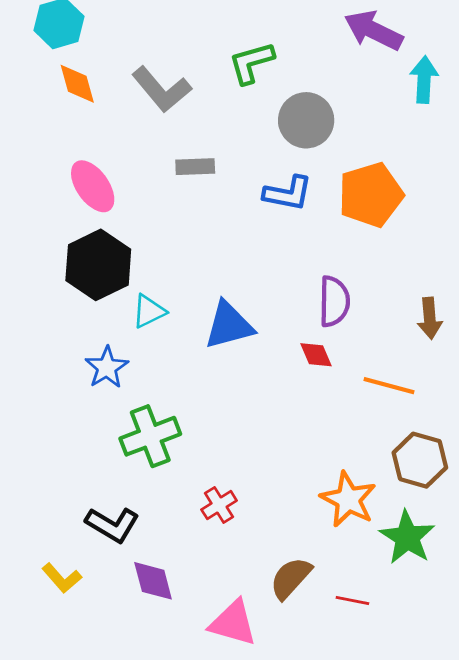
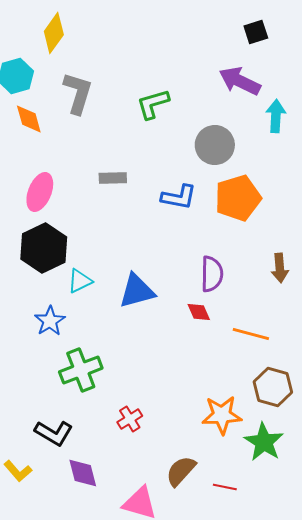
gray L-shape: (161, 89) -> (78, 93), moved, turned -123
gray circle: (306, 120) -> (215, 145), moved
pink ellipse: (93, 186) -> (40, 192), turned 57
brown arrow: (430, 318) -> (280, 268), moved
orange star: (348, 499) -> (222, 415), turned -30

